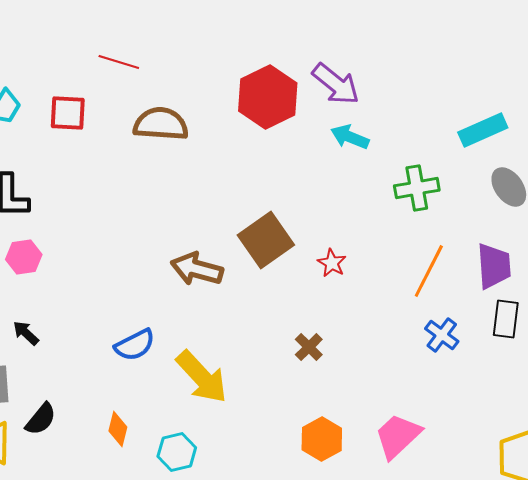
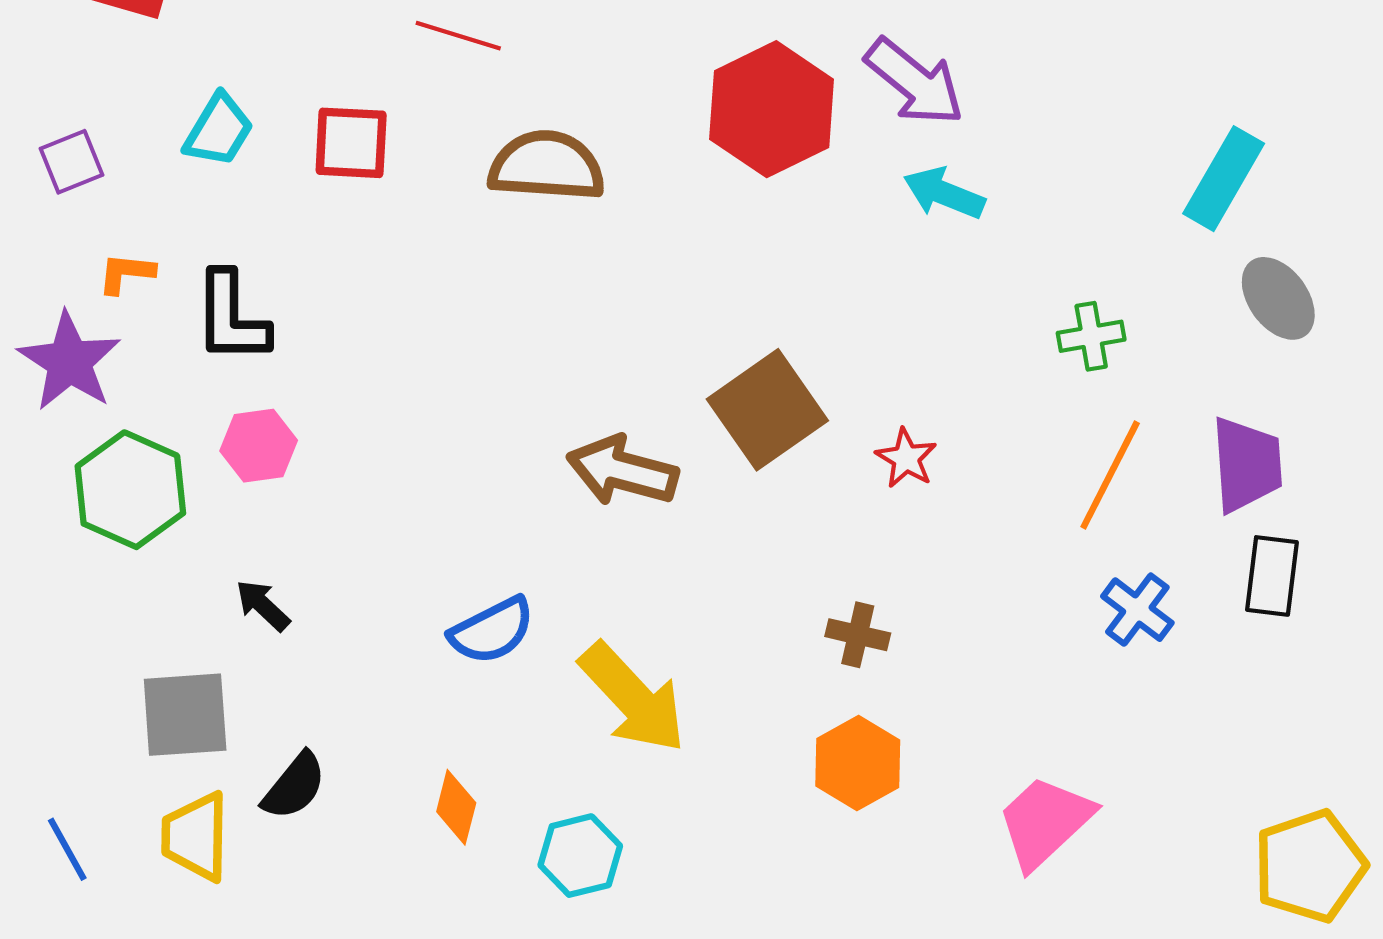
cyan rectangle: (483, 130) -> (1224, 179), turned -36
green cross: (417, 188) -> (1091, 336), moved, size x0.7
brown cross: (309, 347) -> (858, 635), turned -32
orange hexagon: (322, 439) -> (858, 763), moved

